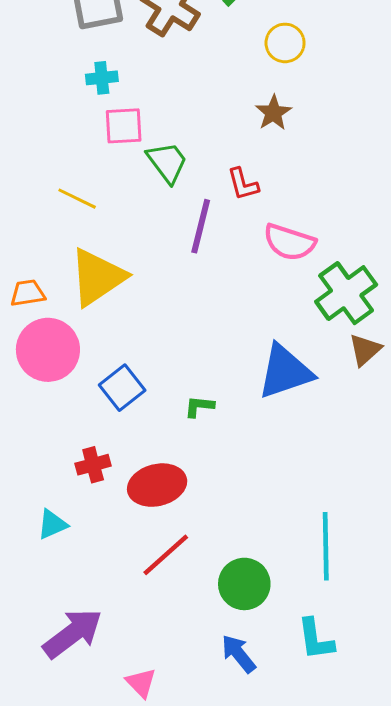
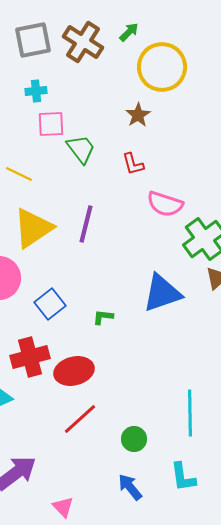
yellow circle: (285, 43) -> (162, 67), size x1.8
brown star: (273, 113) -> (138, 115), moved
purple line: (201, 226) -> (86, 224), moved
red cross: (93, 465) -> (30, 357), size x1.6
green circle: (244, 584) -> (134, 439), size x0.7

